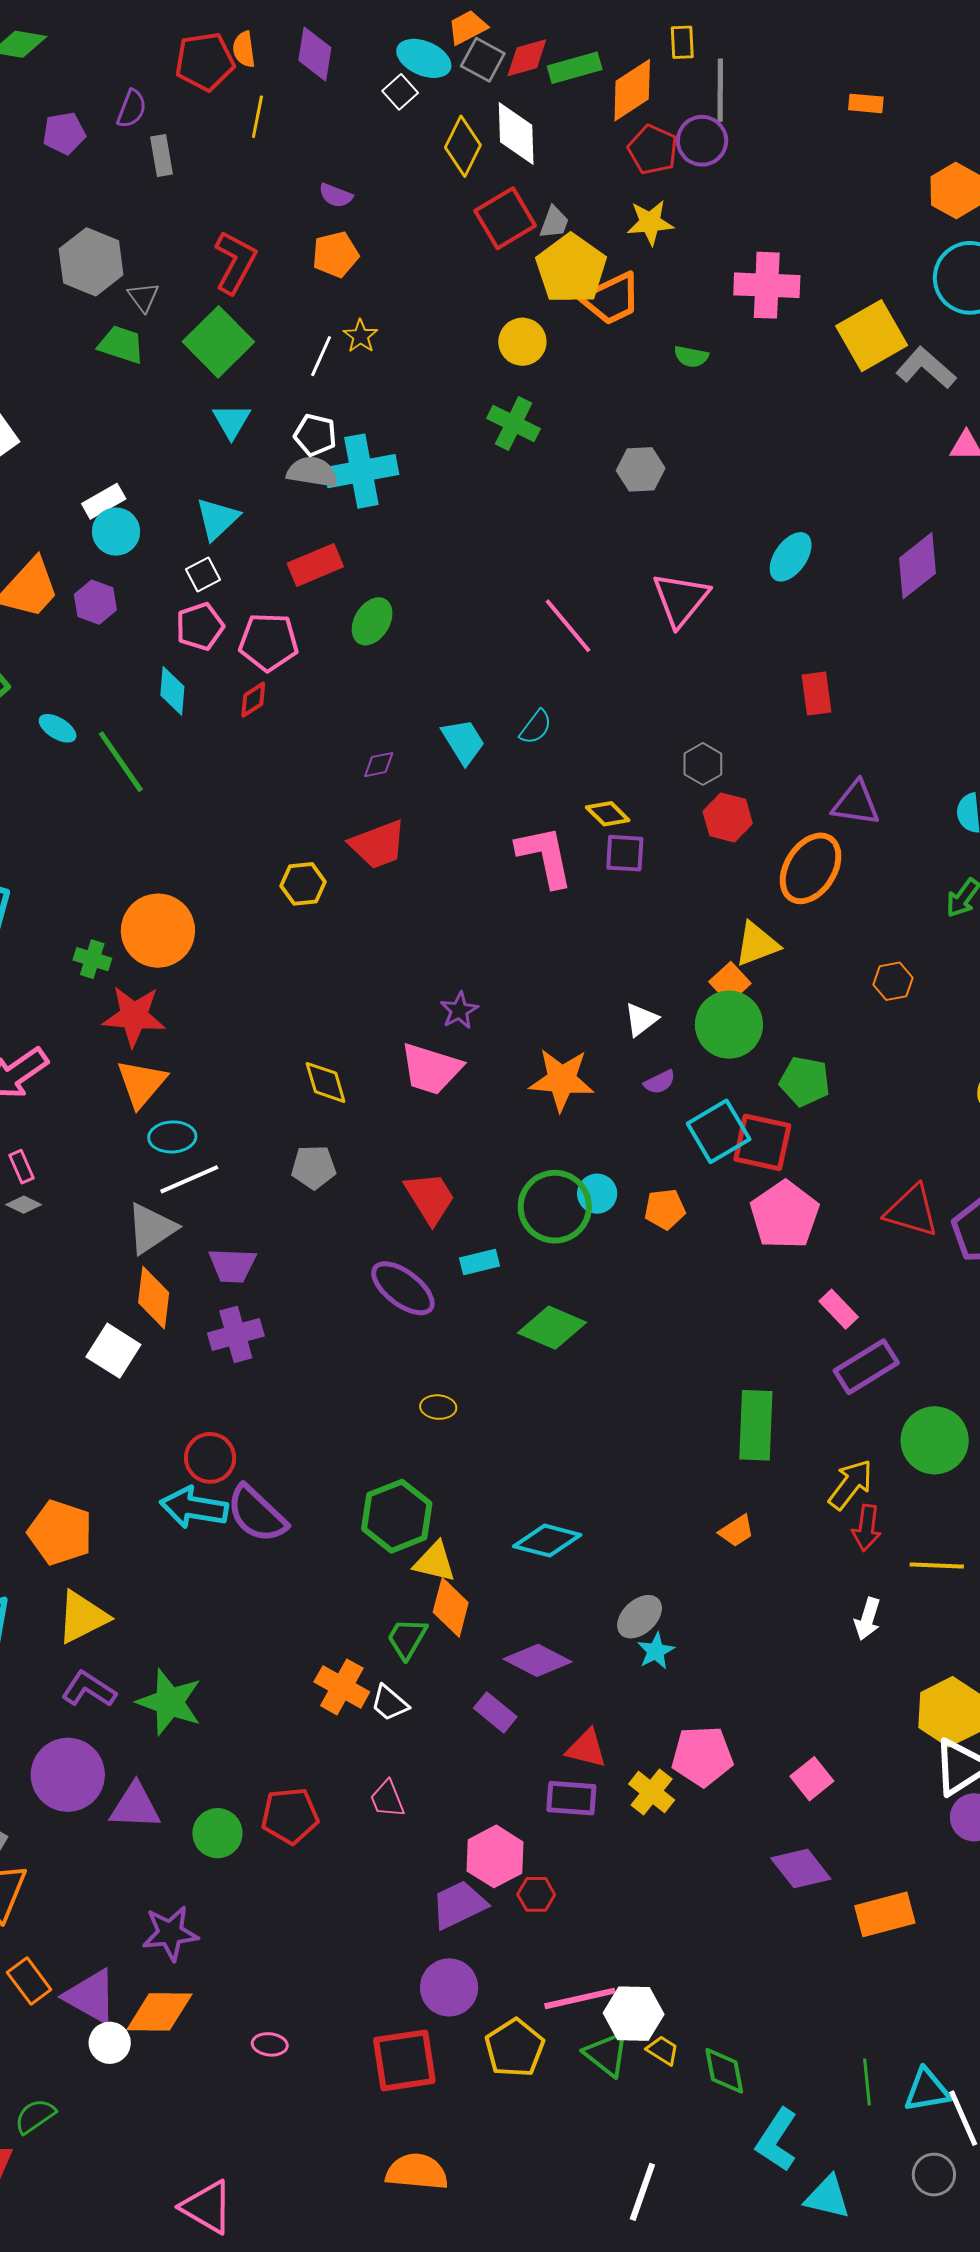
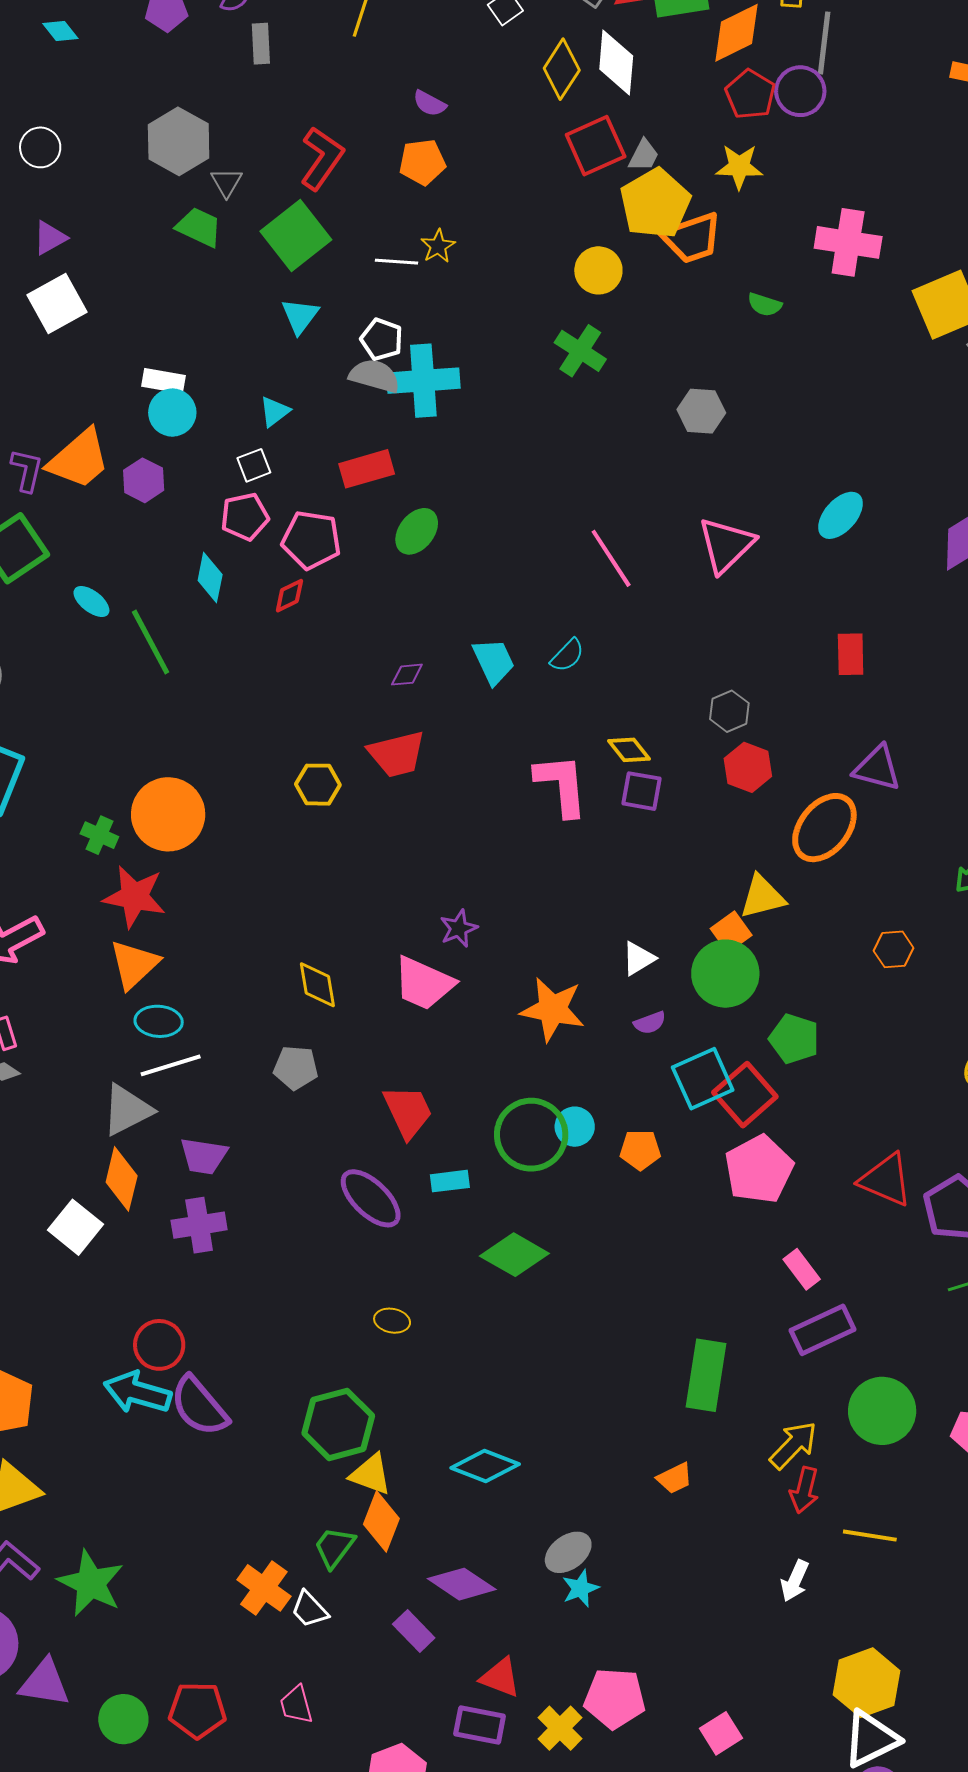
white line: (321, 356) -> (396, 262), turned 63
white rectangle: (104, 501) -> (164, 381), turned 33
cyan triangle: (217, 519) -> (275, 412), size x0.7
red square: (762, 1142) -> (745, 1095), turned 30

